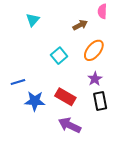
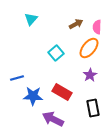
pink semicircle: (102, 11) -> (97, 27), moved
black rectangle: (100, 101) -> (93, 108), moved
purple arrow: (70, 125) -> (53, 119), moved

